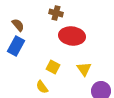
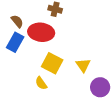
red ellipse: (72, 36) -> (41, 32), moved
yellow square: (53, 67) -> (52, 63), size x1.5

